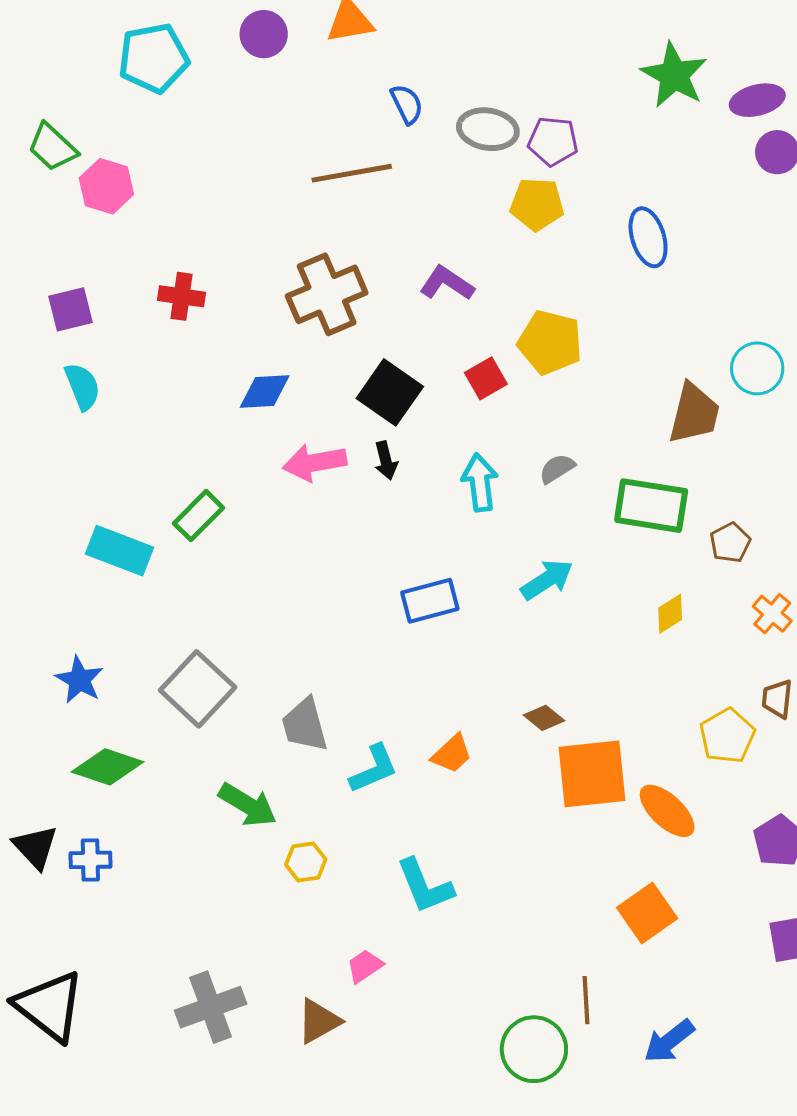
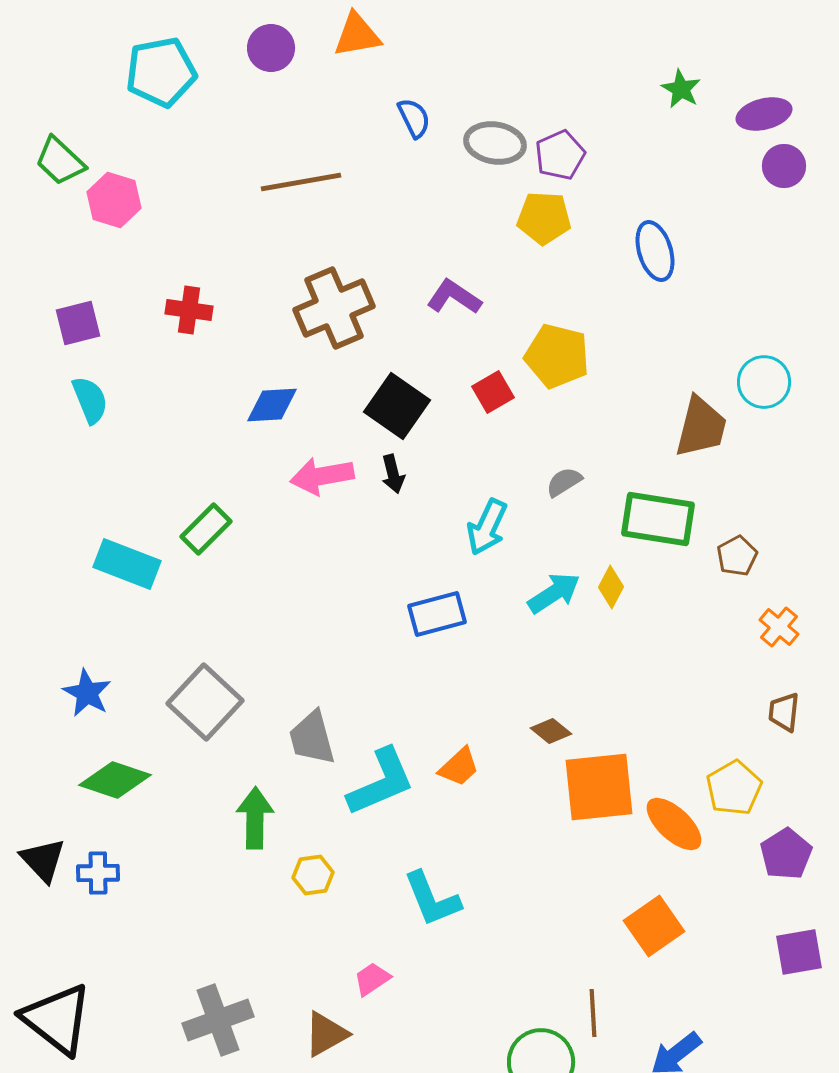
green star: (674, 75) -> (681, 89), size x0.6
purple pentagon: (553, 141) -> (560, 155), turned -30
brown line: (352, 173) -> (301, 182), moved
cyan arrow: (480, 483) -> (487, 527), moved, turned -148
yellow diamond: (670, 614) -> (611, 587), moved, turned -30
yellow pentagon: (727, 736) -> (734, 788), moved
cyan L-shape: (374, 769) -> (381, 782), size x1.4
green arrow: (248, 805) -> (255, 818), turned -120

